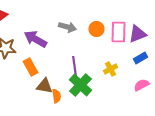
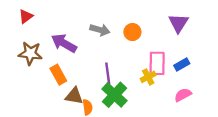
pink rectangle: (118, 32) -> (157, 63), moved
purple triangle: (138, 34) -> (178, 23), moved, turned -36

